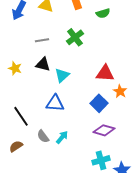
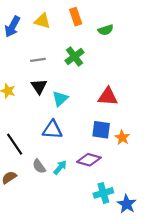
black triangle: (43, 64) -> (39, 86), turned 42
orange star: (120, 91) -> (122, 138), moved
blue square: (99, 103) -> (101, 130), turned -36
purple diamond: (104, 130) -> (89, 160), moved

